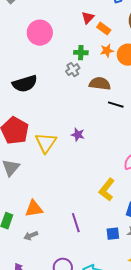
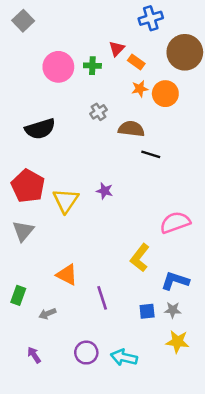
green cross: (81, 53) -> (92, 66), moved
orange triangle: (34, 209) -> (67, 275), moved, turned 36

